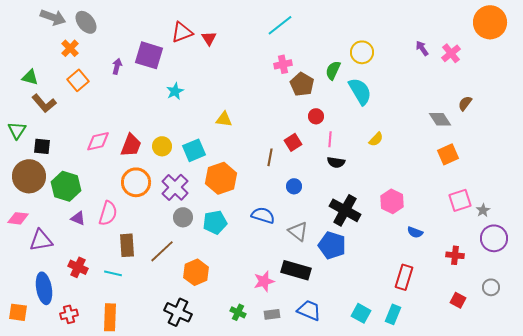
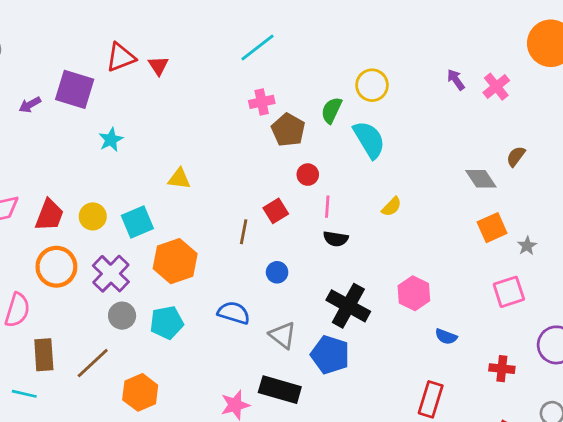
purple arrow: (117, 66) -> (30, 105), turned -133
gray star: (483, 210) -> (527, 246), moved

